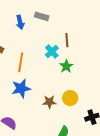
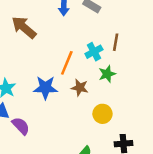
orange line: (21, 62) -> (67, 63), moved
brown star: (49, 102) -> (80, 88), moved

